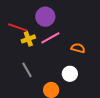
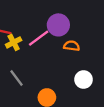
purple circle: (45, 17) -> (58, 25), moved
white circle: (70, 74) -> (84, 79), moved

